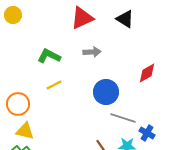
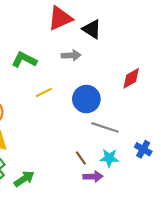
black triangle: (125, 19) -> (92, 29), moved
yellow line: (54, 85) -> (44, 92), moved
blue cross: (147, 133) -> (143, 149), moved

